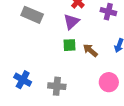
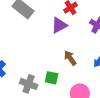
green square: (69, 45) -> (52, 78), moved

